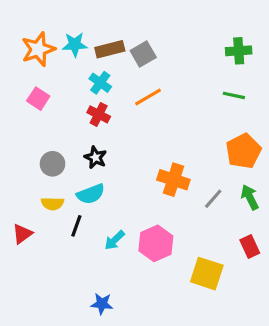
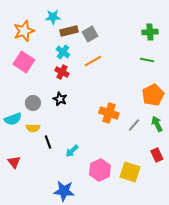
cyan star: (75, 44) -> (53, 17), moved
pink square: (38, 99) -> (24, 62), size x1.5
cyan semicircle: (91, 194) -> (13, 119), moved
black line: (76, 226) -> (48, 142), turned -40
red triangle: (22, 234) -> (14, 162), moved, turned -32
pink hexagon: (156, 243) -> (100, 170), moved
blue star: (102, 304) -> (64, 191), size x1.5

